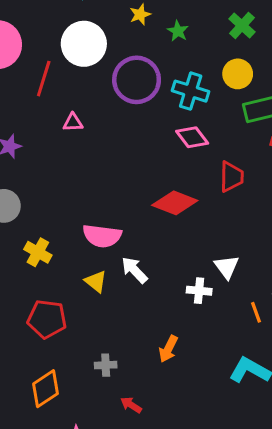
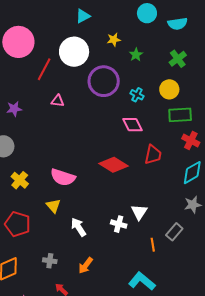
cyan cross: (191, 91) -> (137, 95), size x0.6
white arrow: (134, 270) -> (78, 227), moved
orange arrow: (168, 349) -> (86, 265), moved

